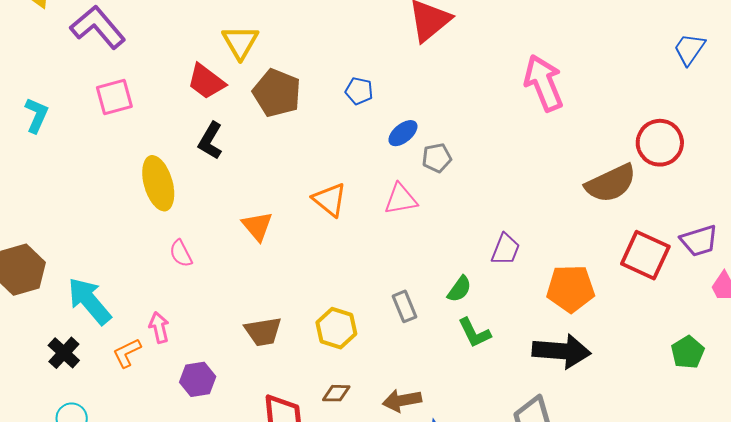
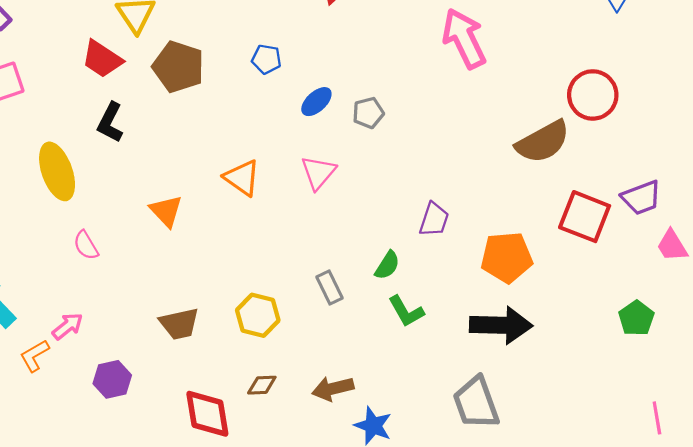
gray pentagon: (437, 158) -> (368, 113), moved
pink triangle: (401, 199) -> (318, 173), turned -36
pink arrow: (159, 327) -> (68, 326), turned 68

